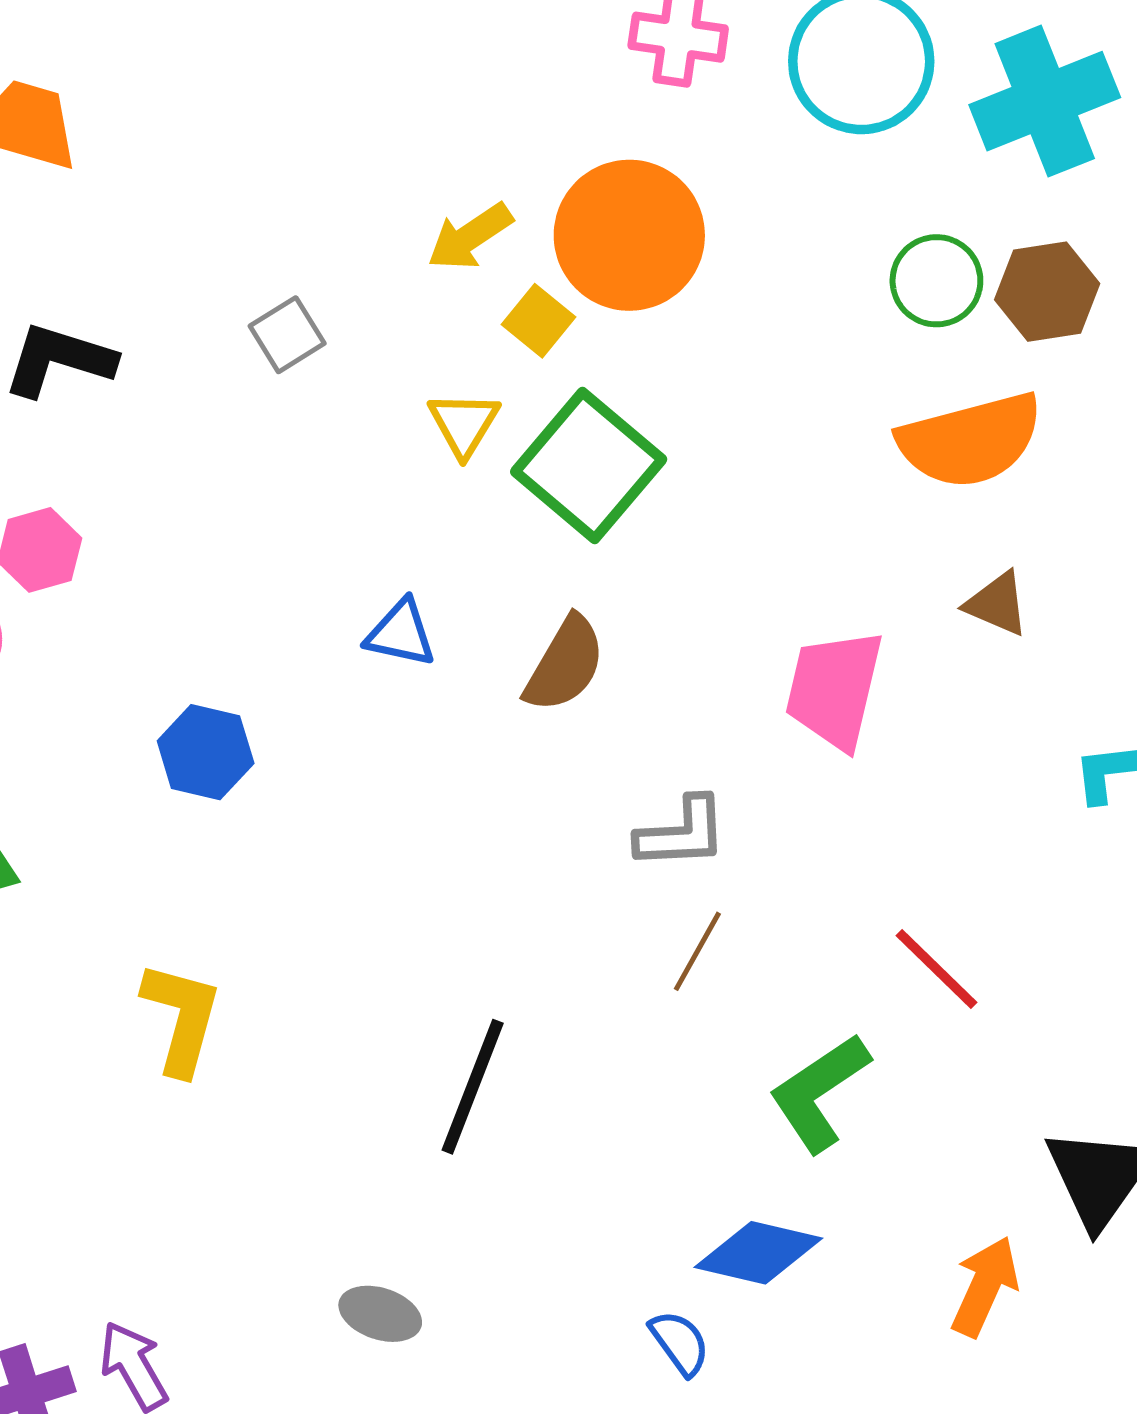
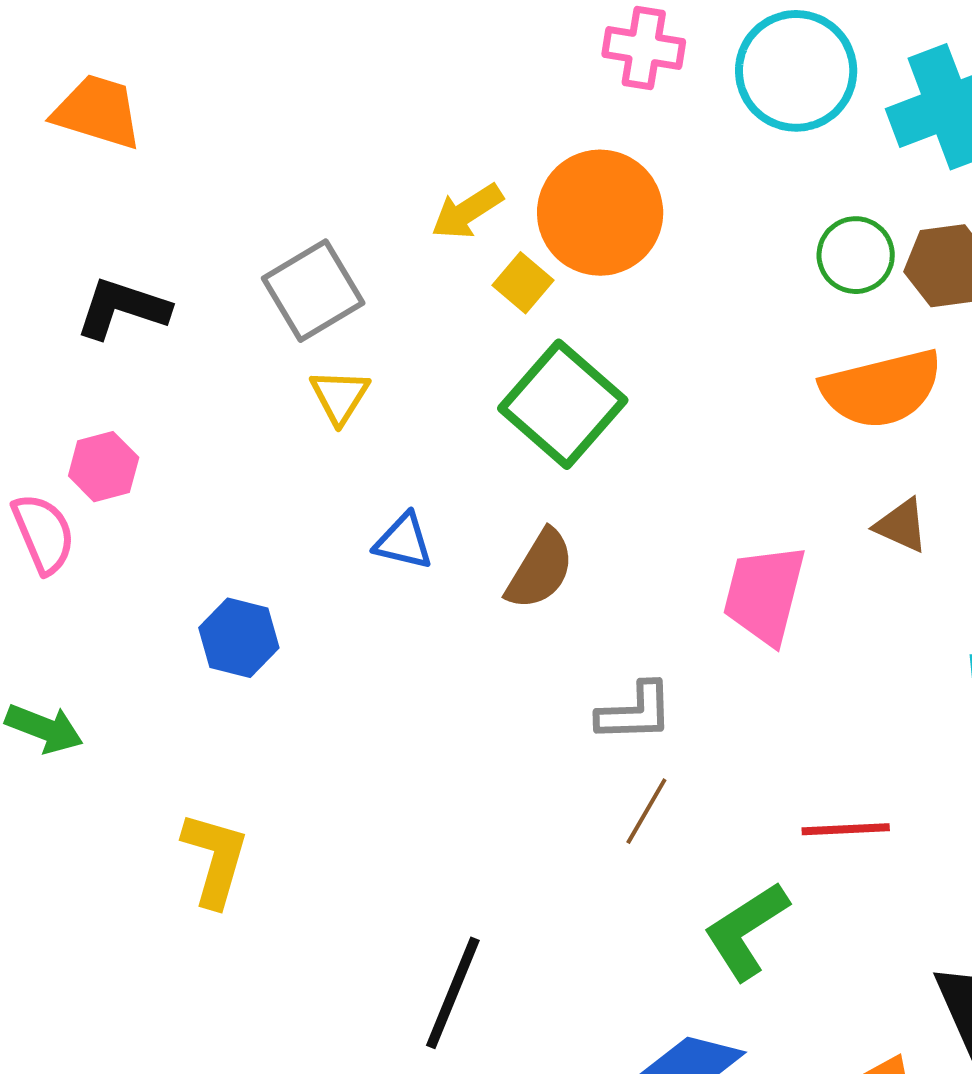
gray square: (287, 335) -> (313, 291), size x1.6
yellow triangle: (464, 424) -> (340, 396), moved
red line: (937, 969) -> (846, 829), turned -48
black line: (473, 1087) -> (453, 993), moved

